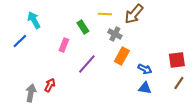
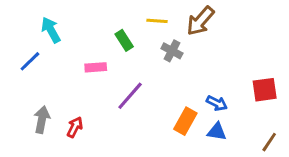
pink rectangle: (64, 45) -> (96, 67), turned 64
orange rectangle: (122, 56) -> (185, 121), moved
brown line: (179, 83) -> (269, 142), moved
gray arrow: (31, 93) -> (42, 120), moved

